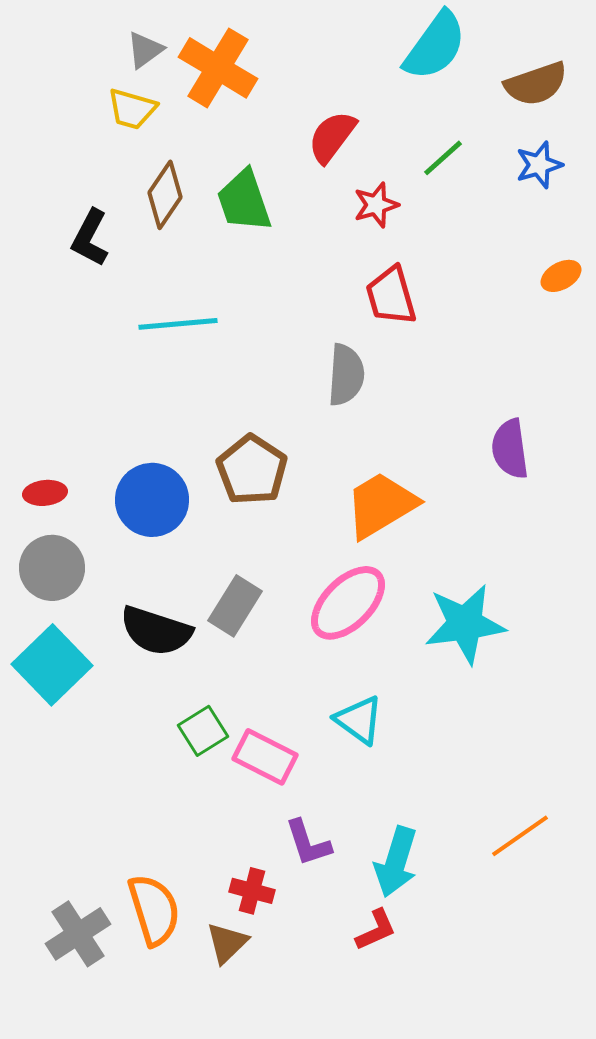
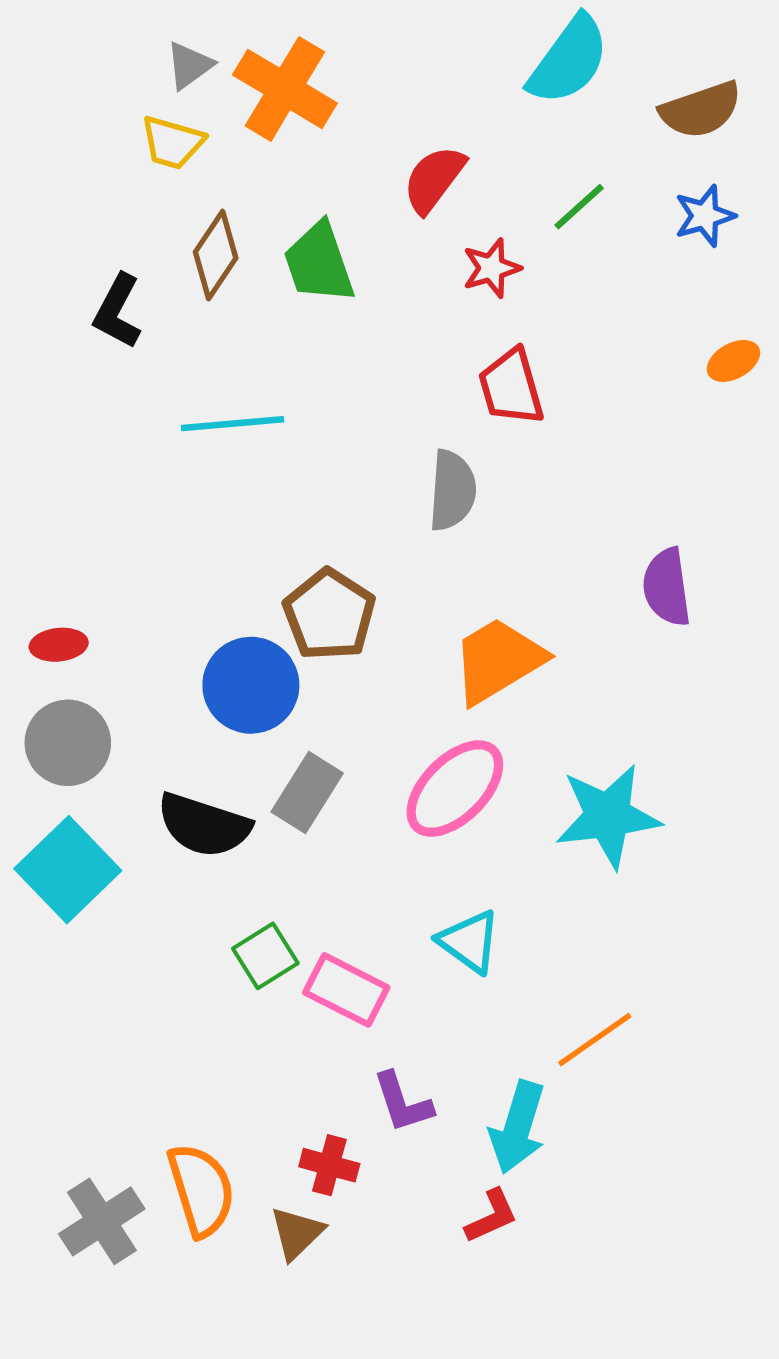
blue circle: (152, 500) -> (251, 685), moved
orange line: (520, 836) -> (595, 1040), moved

